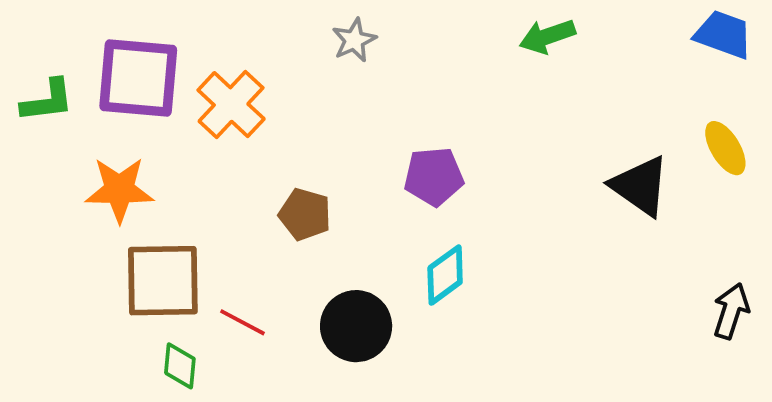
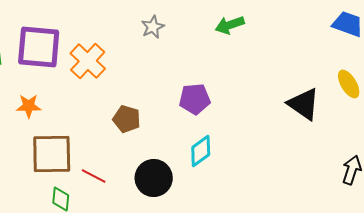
green arrow: (547, 36) -> (230, 25), moved
orange star: (119, 190) -> (29, 106), size x0.7

